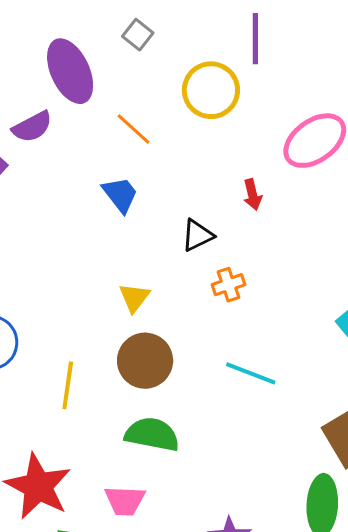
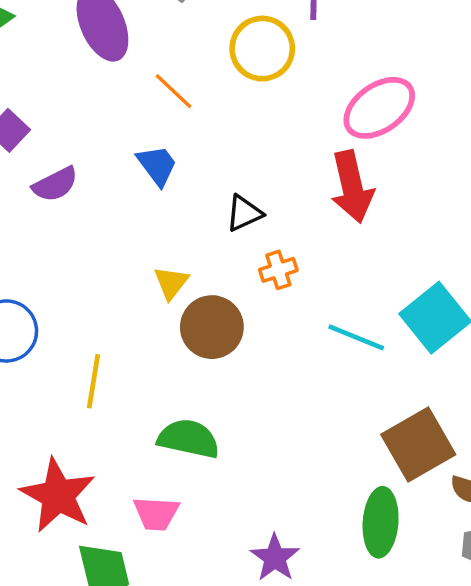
purple semicircle: (32, 127) -> (55, 184), moved
red arrow: (252, 195) -> (352, 187), moved, size x2.0
brown circle: (145, 361) -> (212, 327), moved
cyan line: (251, 373) -> (356, 337), moved

